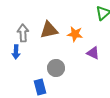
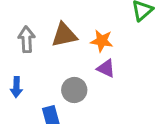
blue arrow: (16, 52) -> (16, 87), moved
purple triangle: (93, 53) -> (106, 68), moved

